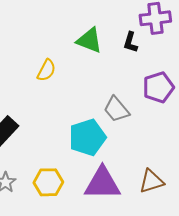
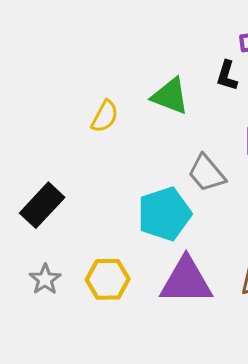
green triangle: (89, 40) -> (170, 96), moved

